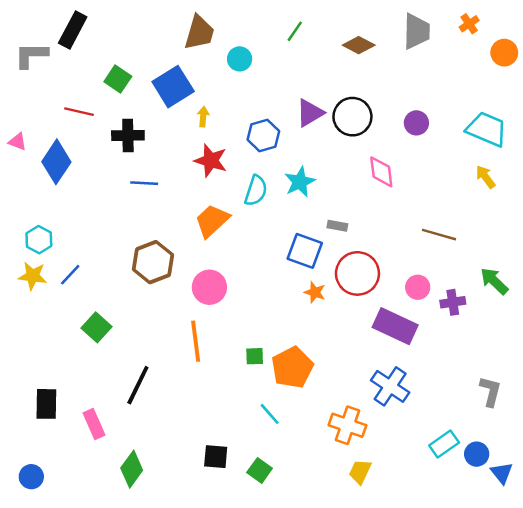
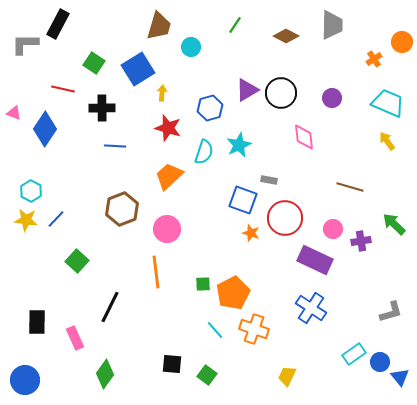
orange cross: (469, 24) -> (374, 59), moved
gray L-shape: (490, 391) -> (391, 312), turned 60
orange cross: (347, 425) -> (254, 329), moved
blue circle: (31, 477) -> (25, 380), size x1.5

